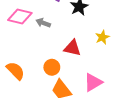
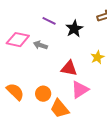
orange circle: (52, 67) -> (43, 94), moved
pink triangle: (93, 82) -> (80, 90), moved

